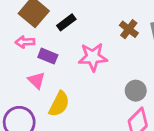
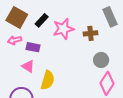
brown cross: (129, 29) -> (90, 33), moved, turned -32
pink star: (93, 57) -> (63, 29), moved

